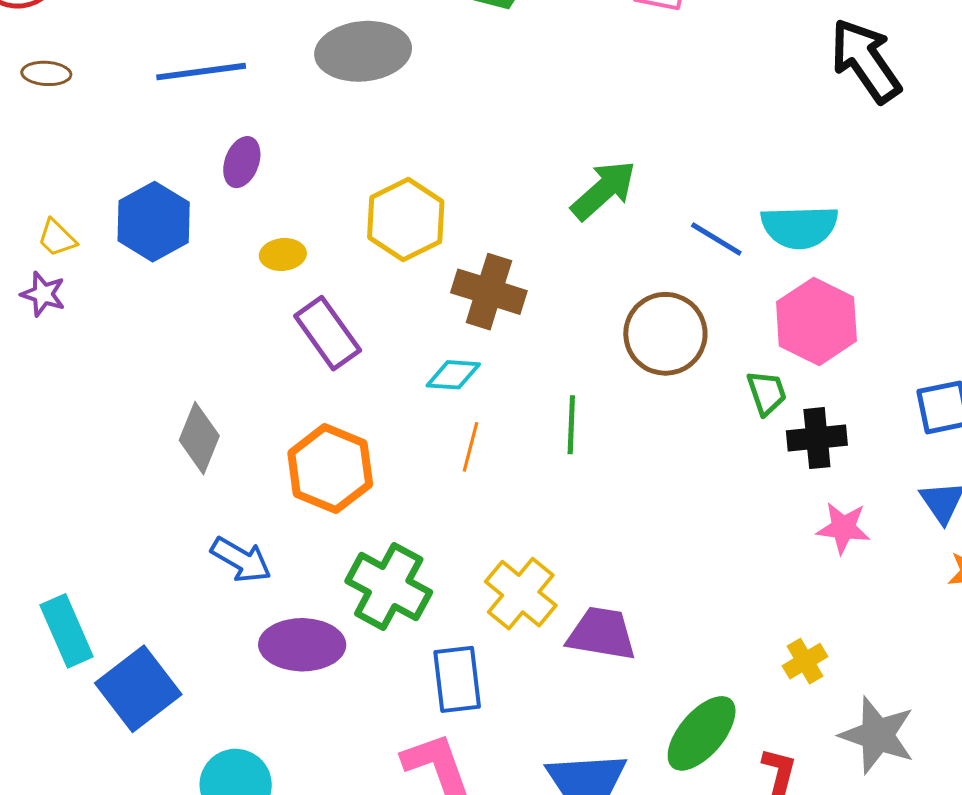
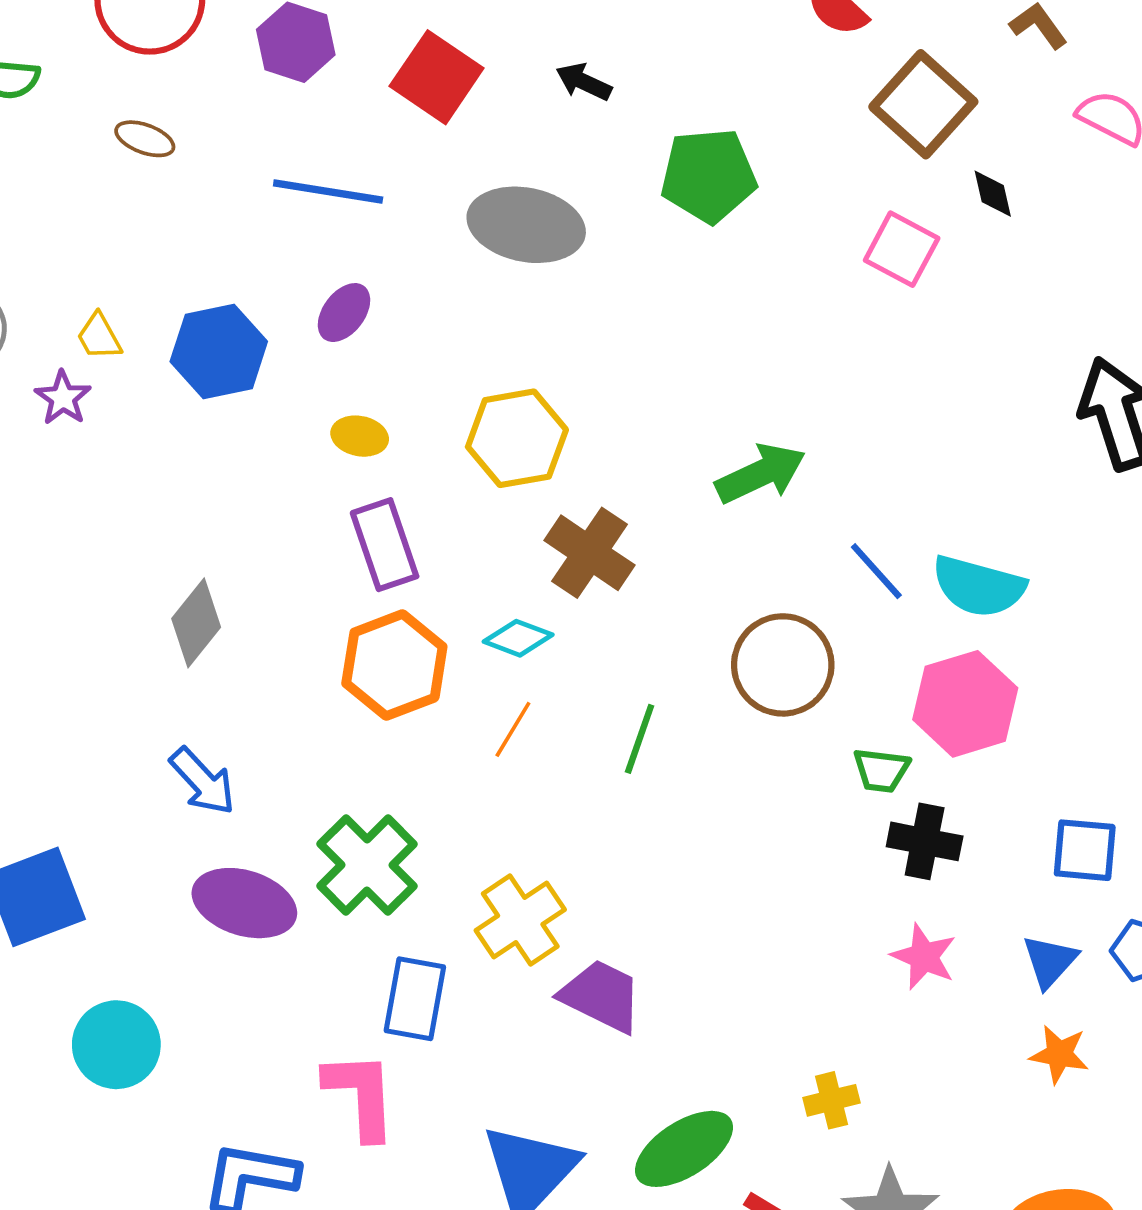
green trapezoid: (767, 393) -> (881, 770), turned 99
orange hexagon: (330, 469) -> (394, 665), moved

